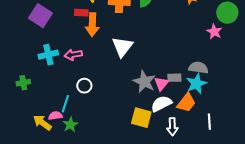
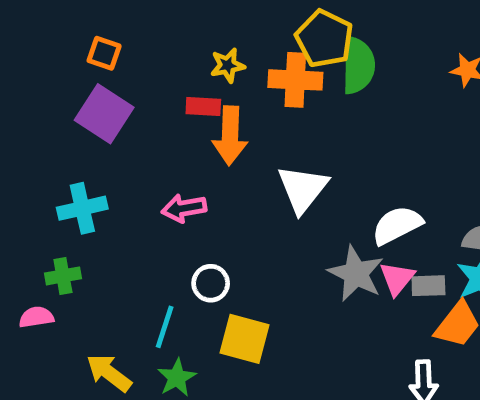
cyan cross: (48, 55) -> (82, 208), moved
gray rectangle: (174, 78) -> (428, 286), moved
white semicircle: (161, 104) -> (397, 225), moved
pink semicircle: (55, 116) -> (36, 317), moved
yellow square: (141, 118) -> (245, 339), moved

